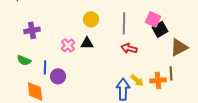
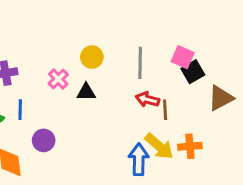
pink cross: (68, 45) -> (58, 79), moved
blue line: (45, 67) -> (20, 110), moved
brown line: (171, 73) -> (165, 110), moved
yellow arrow: (137, 80) -> (159, 146), size x1.5

